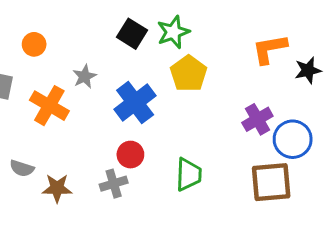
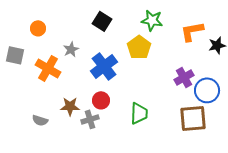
green star: (173, 32) -> (152, 20), moved, turned 30
gray semicircle: (22, 168) -> (40, 120), moved
brown star: (57, 188) -> (70, 106), moved

